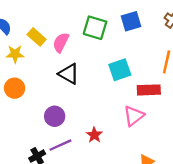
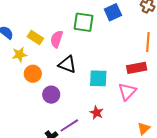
cyan square: (120, 70) -> (98, 78), moved, turned 30
orange circle: (15, 88) -> (33, 74), moved
purple circle: (55, 116) -> (51, 95), moved

